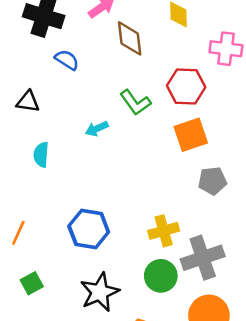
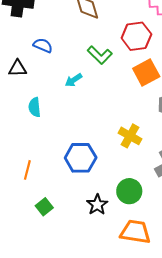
blue semicircle: (67, 60) -> (43, 45), moved
yellow cross: (164, 231) -> (130, 136), moved, turned -35
green circle: (161, 276) -> (129, 191), moved
black star: (100, 292) -> (97, 205), size x0.7

